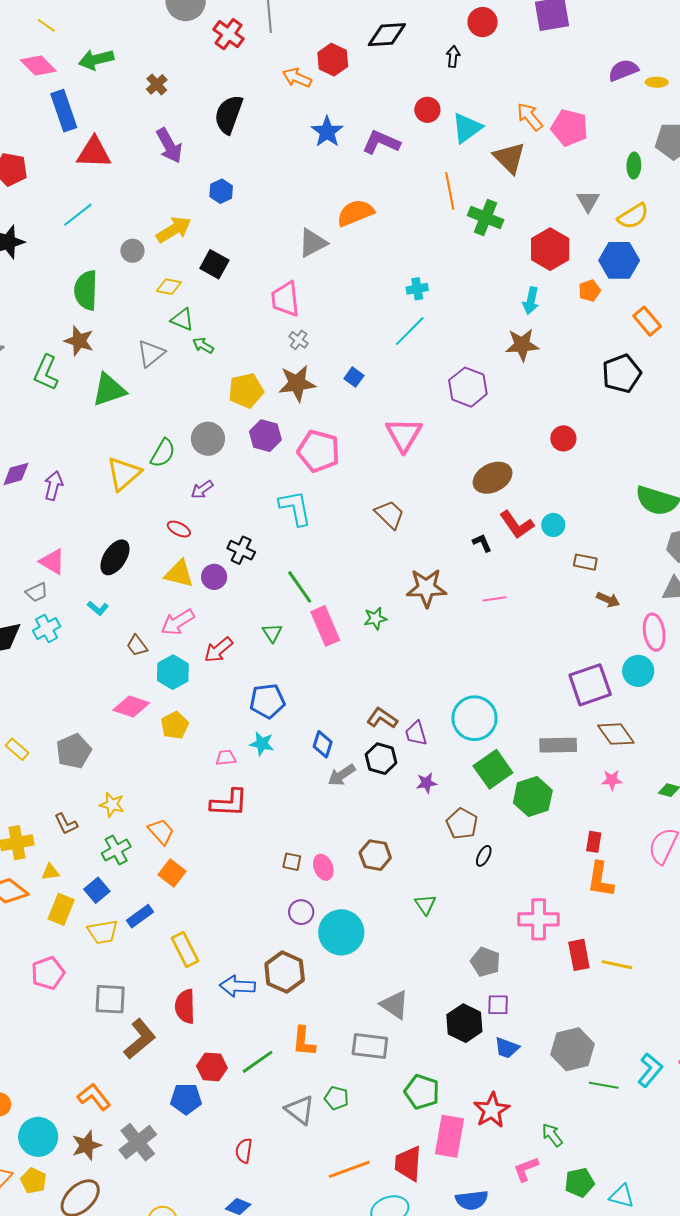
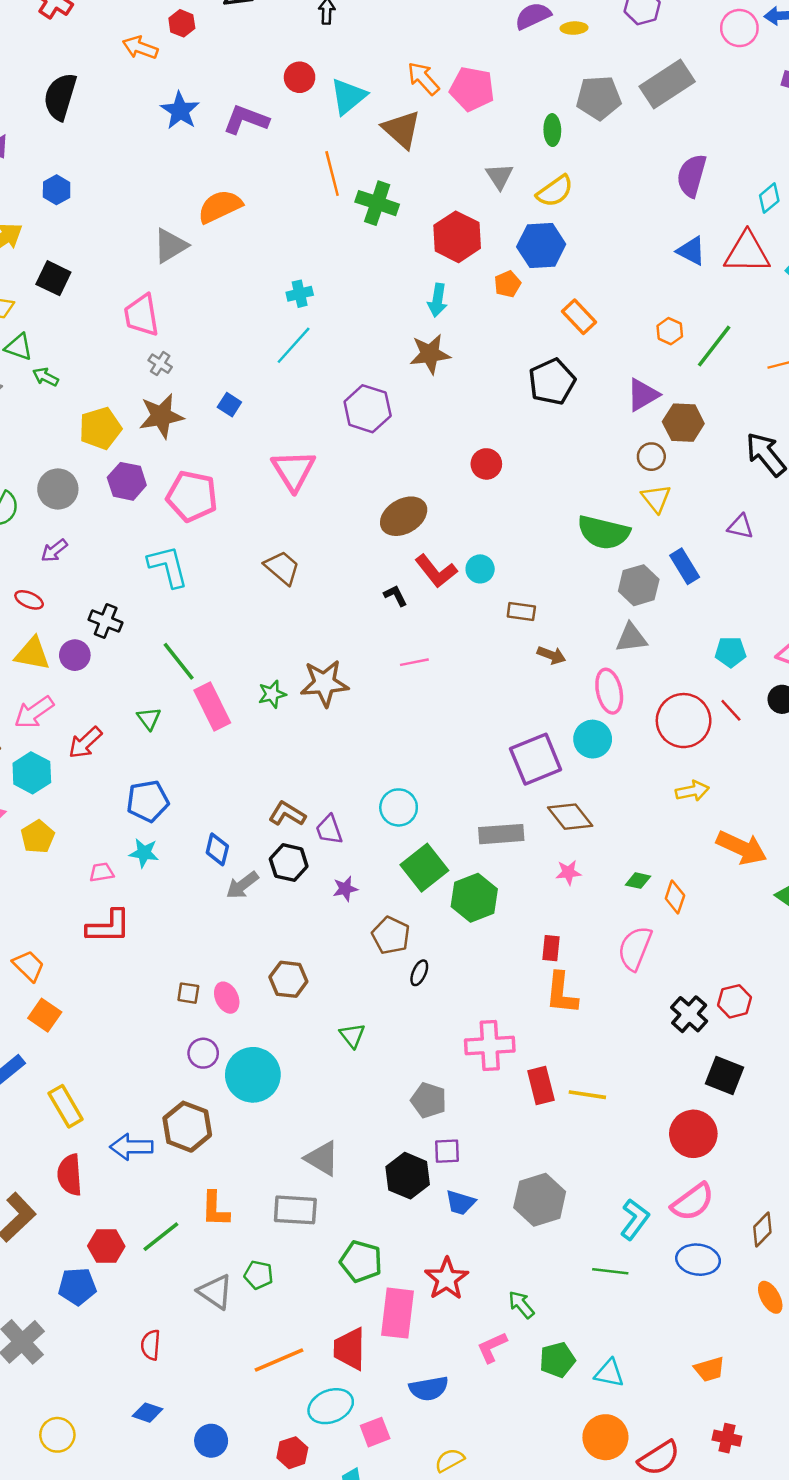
red hexagon: (333, 60) -> (182, 23), size x0.7
brown star: (426, 588) -> (324, 683), moved
cyan circle: (474, 718) -> (399, 807), size x0.7
green line: (604, 1085) -> (610, 1271), moved

